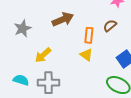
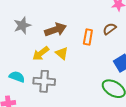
brown arrow: (63, 19) -> (56, 30), moved
yellow triangle: (86, 55) -> (62, 53), moved

